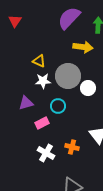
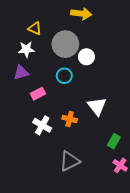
white star: (43, 81) -> (26, 49), moved
cyan circle: (58, 106) -> (64, 76), moved

